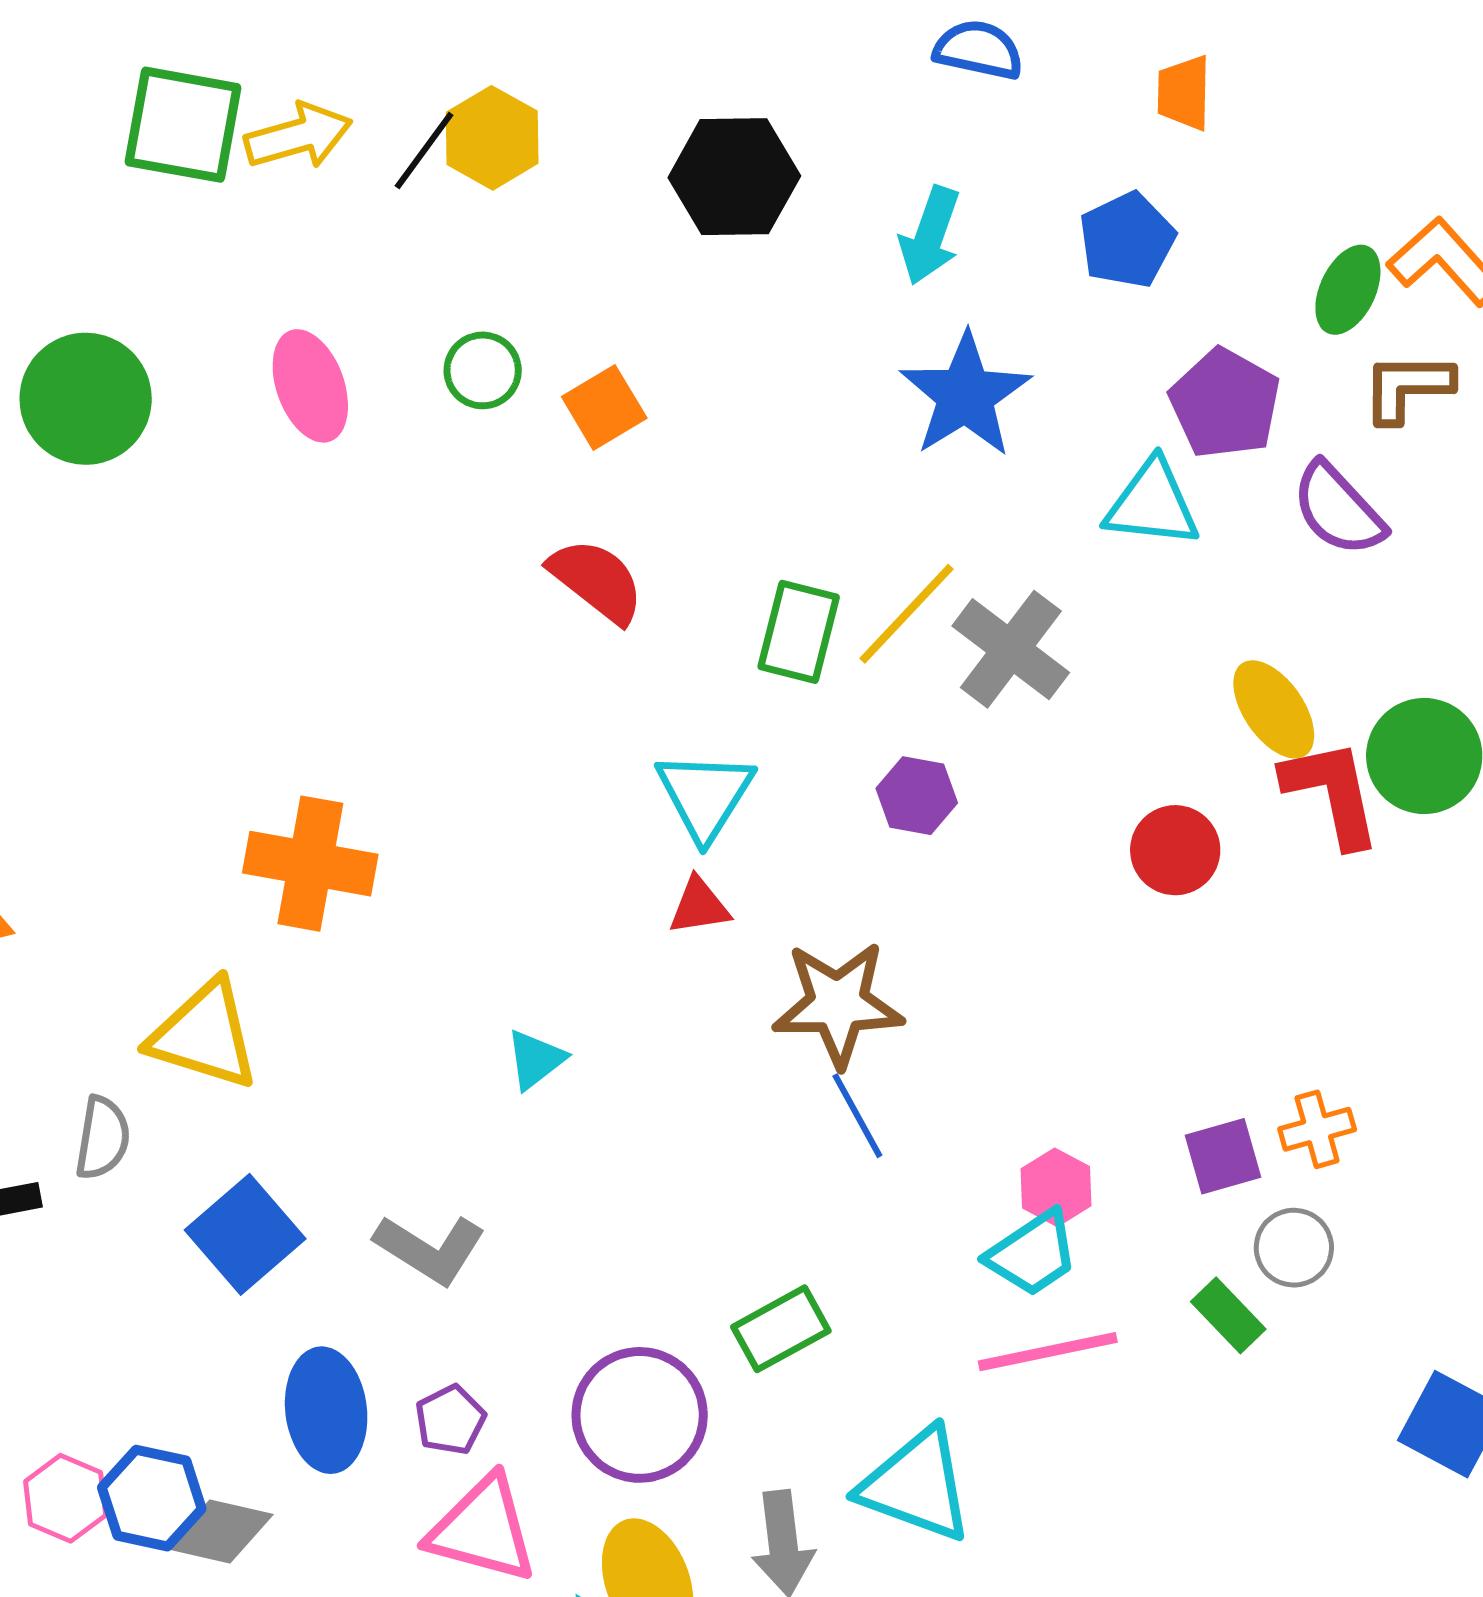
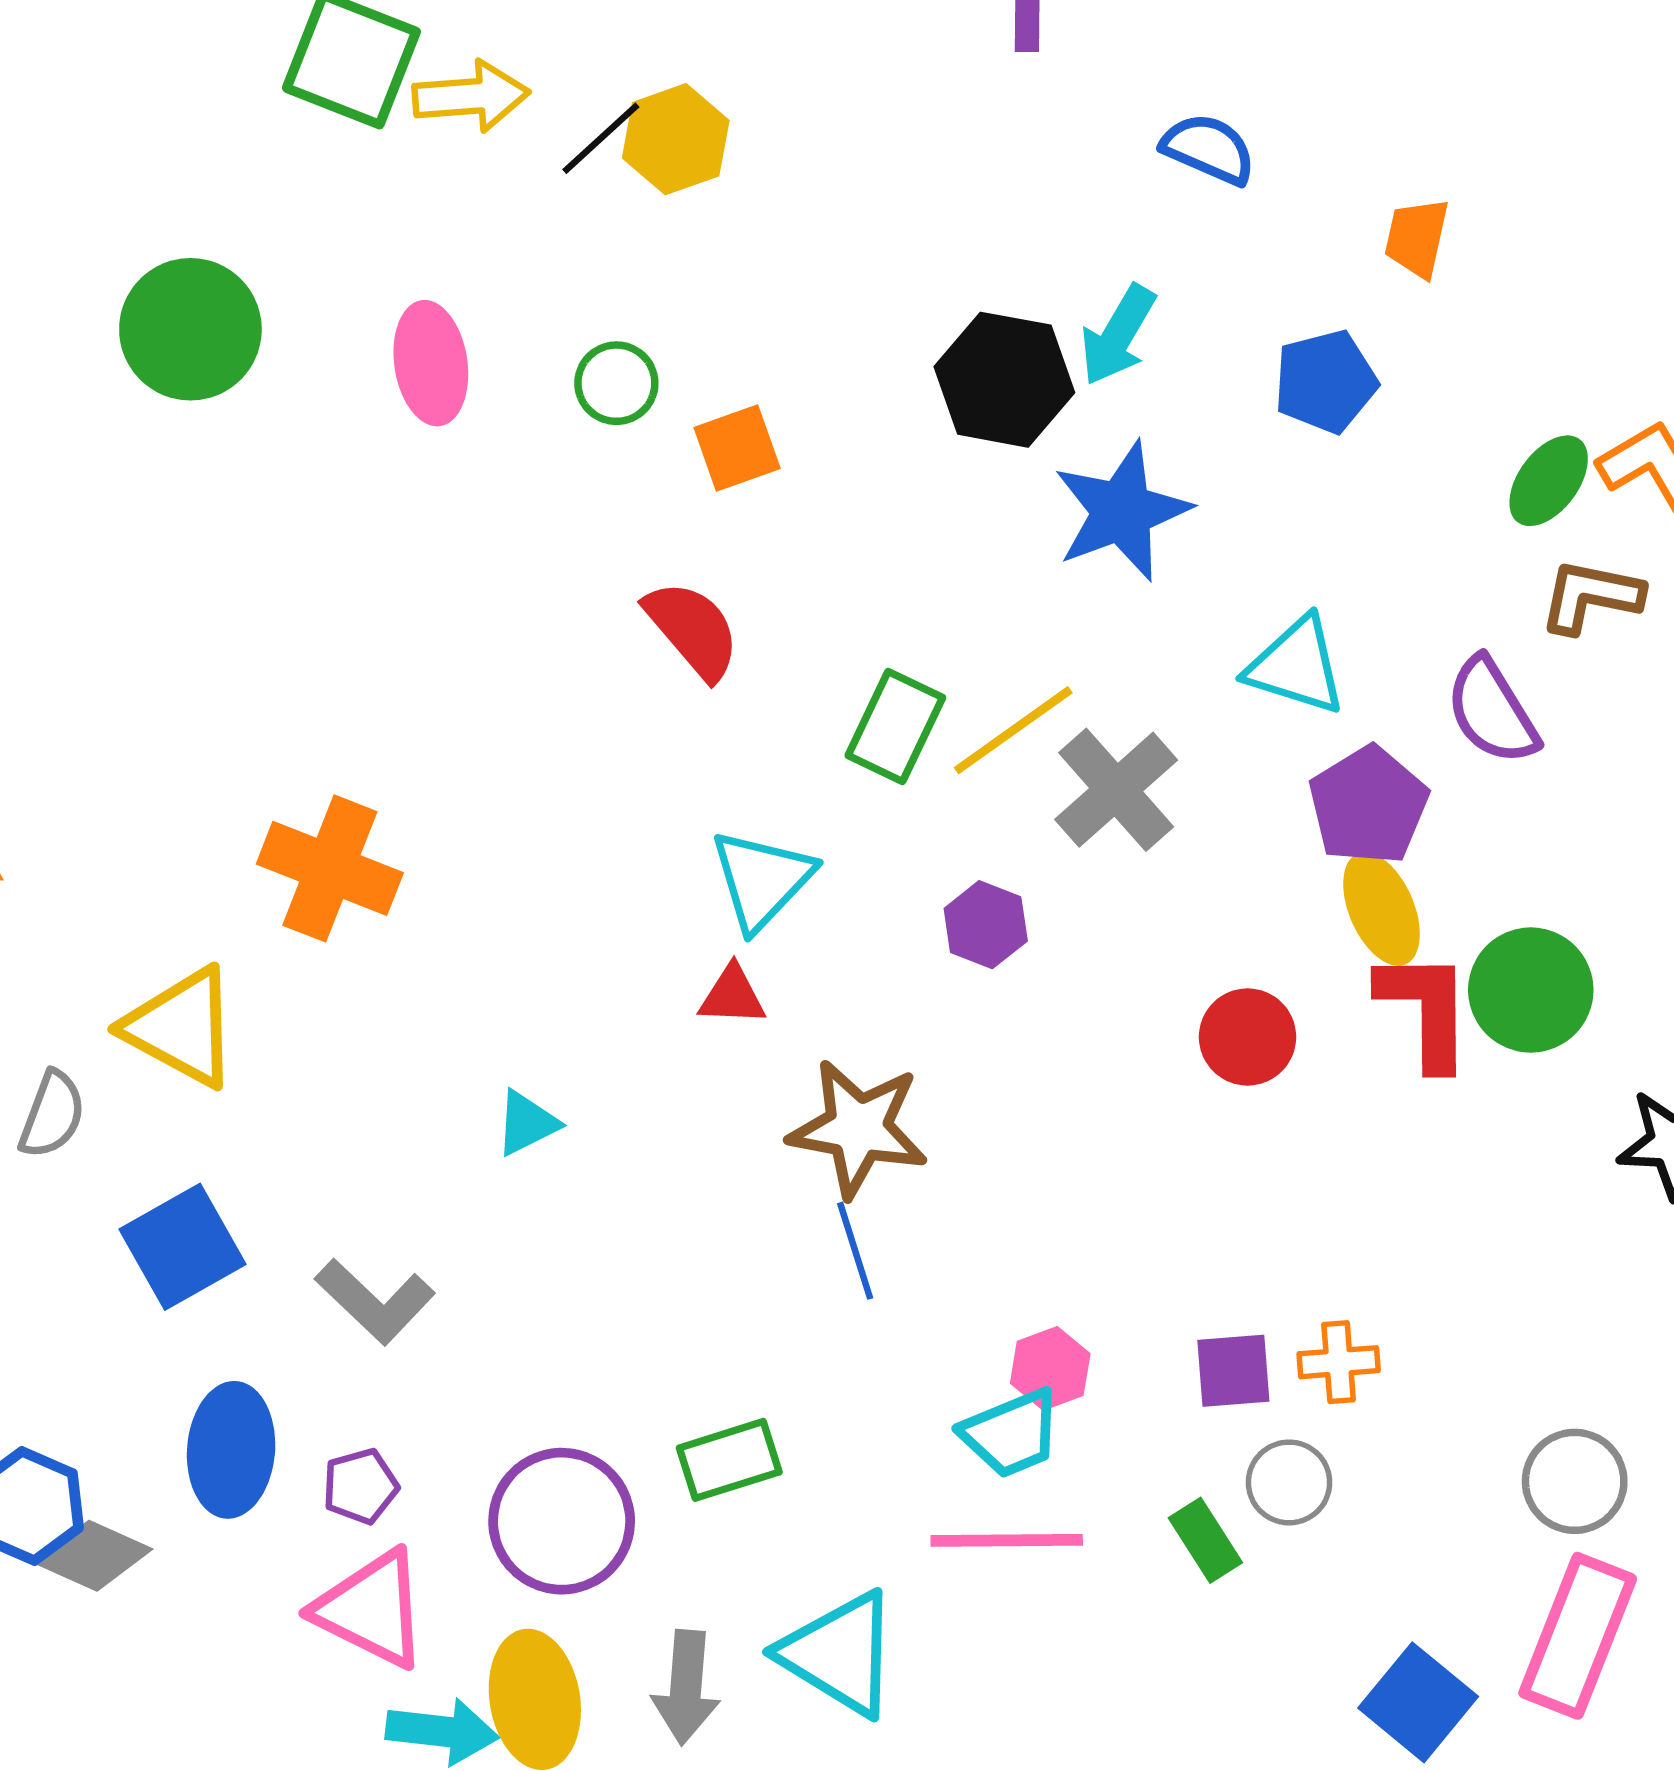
black hexagon: (734, 177) -> (1004, 380), moved
purple pentagon: (1225, 403) -> (1368, 805), moved

